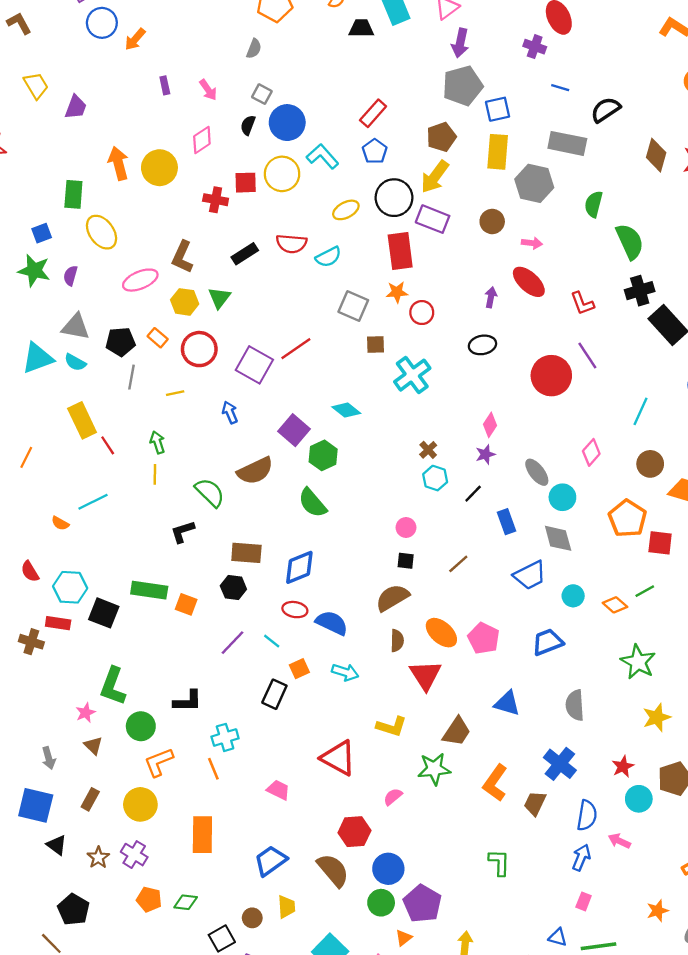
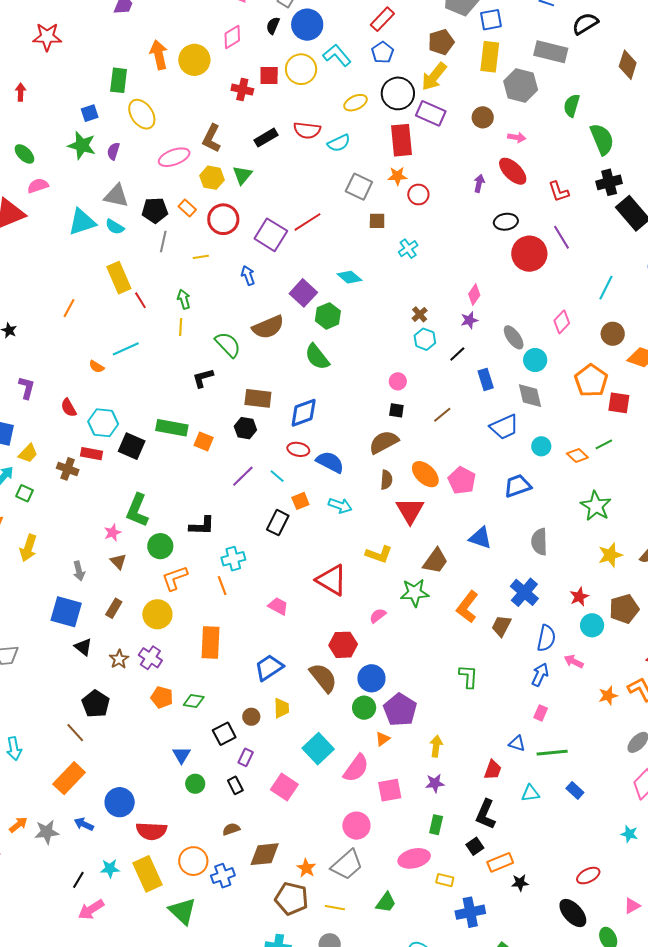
black ellipse: (482, 345) -> (506, 222), moved
cyan cross: (412, 375) -> (408, 249), size x0.6
orange star: (658, 911) -> (608, 696), moved

